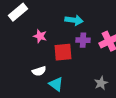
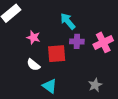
cyan arrow: (74, 20) -> (68, 21), turned -138
white semicircle: (39, 71) -> (33, 65), moved, turned 56

